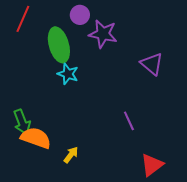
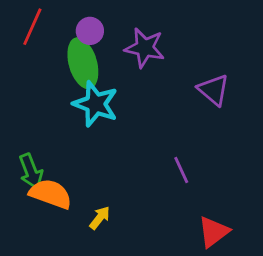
purple circle: (80, 15) -> (90, 31), moved
cyan star: (68, 74) -> (96, 104), size x1.5

